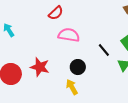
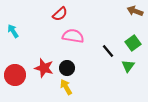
black circle: (78, 67) -> (67, 68), moved
yellow arrow: (72, 87) -> (66, 87), moved

